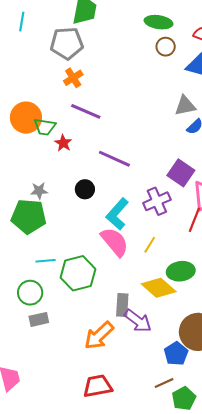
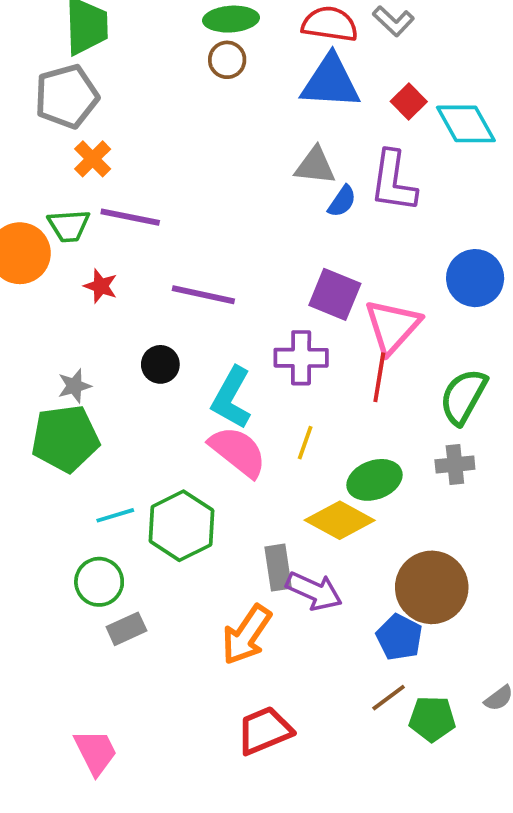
brown circle: (166, 47) -> (227, 60), moved
gray triangle: (185, 106) -> (315, 166), turned 30
green trapezoid: (45, 127) -> (69, 226), moved
purple cross: (157, 201) -> (301, 358), turned 36
green pentagon: (184, 398) -> (432, 719), turned -30

